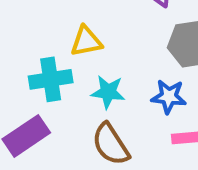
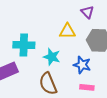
yellow triangle: (86, 41) -> (67, 31), moved

